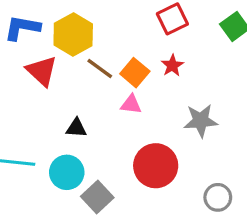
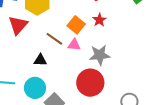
brown line: (100, 69) -> (54, 39), moved
red triangle: (42, 71) -> (18, 25), turned 30
gray star: (201, 121) -> (100, 55), moved

